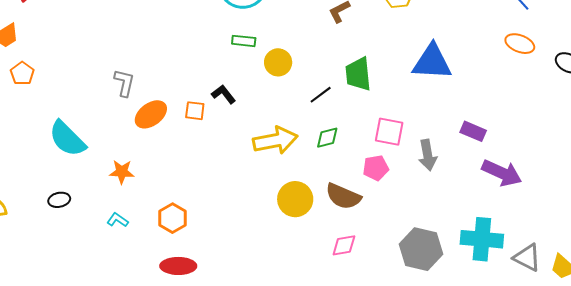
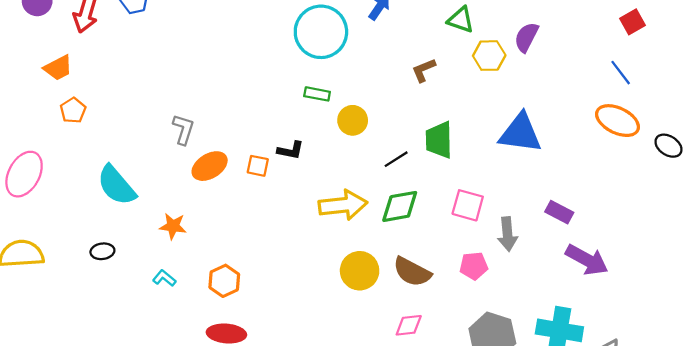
orange ellipse: (520, 44) -> (618, 121), size x1.4
black L-shape: (224, 94) -> (291, 150), turned 135
green diamond: (327, 138) -> (400, 206), size x1.5
pink pentagon: (376, 168) -> (474, 266), moved

